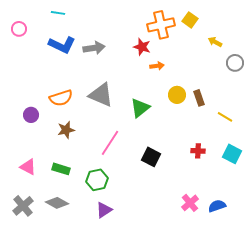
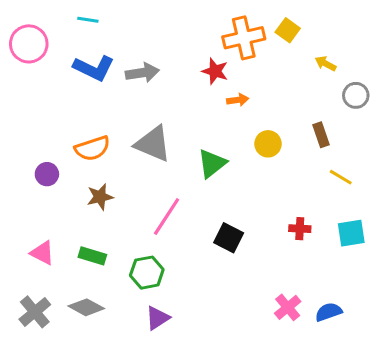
pink circle: (19, 29) -> (29, 44), size x1.6
brown rectangle: (199, 98) -> (321, 135), moved
cyan square: (232, 154) -> (351, 233), turned -36

